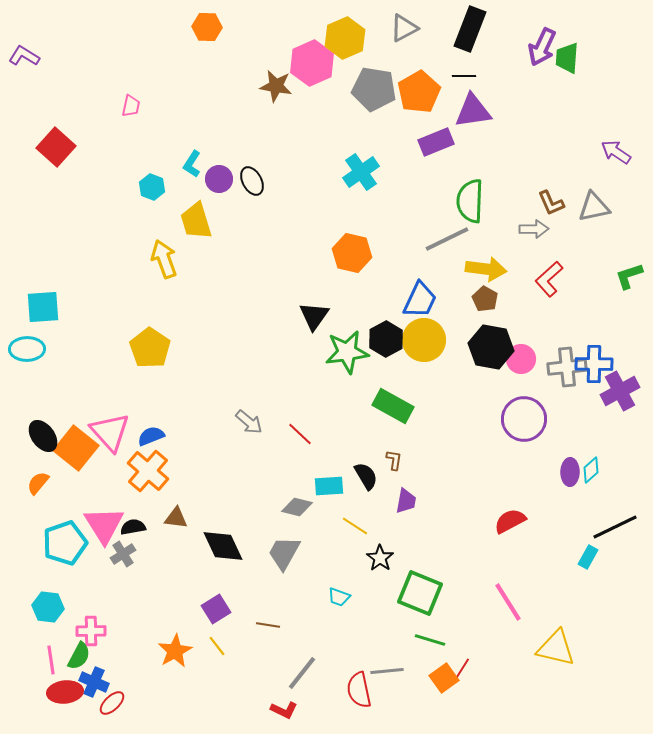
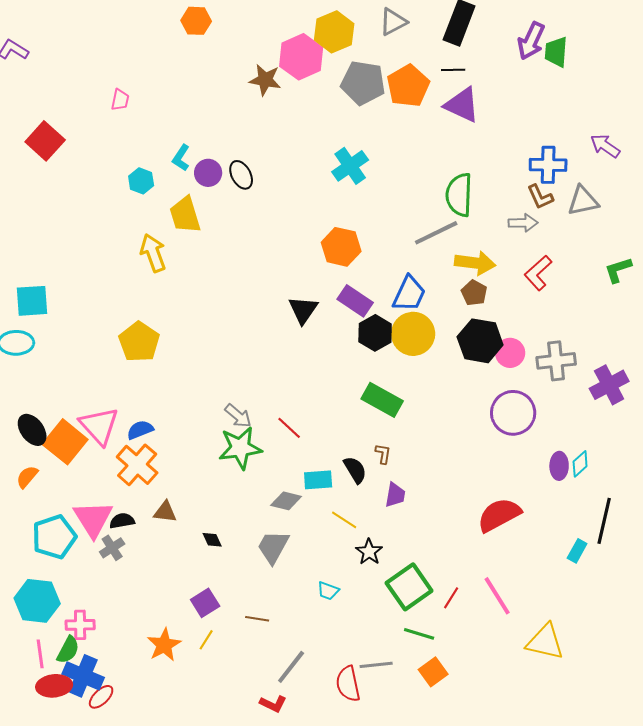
purple triangle: (473, 111) -> (462, 105), turned 33
purple rectangle: (436, 142) -> (355, 301), moved, turned 56
green star: (347, 352) -> (240, 448), moved
blue cross: (594, 364) -> (548, 165), moved
red semicircle: (510, 521) -> (499, 515), size x1.4
black line: (615, 527) -> (604, 521), turned -51
black diamond: (223, 546) -> (212, 540), size x0.5
green square: (420, 593) -> (409, 587), turned 33
cyan hexagon: (48, 607) -> (37, 601), size x1.4
yellow line: (217, 646) -> (206, 640), turned 70
red line: (462, 669) -> (451, 598), moved
blue cross: (94, 682) -> (83, 676), size x1.4

